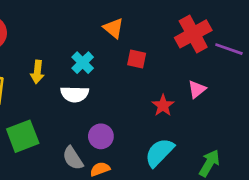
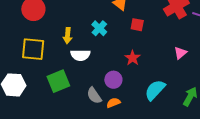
pink triangle: (197, 89) -> (180, 53), moved
white semicircle: (75, 94) -> (80, 55), moved
red star: (163, 106) -> (133, 58), moved

